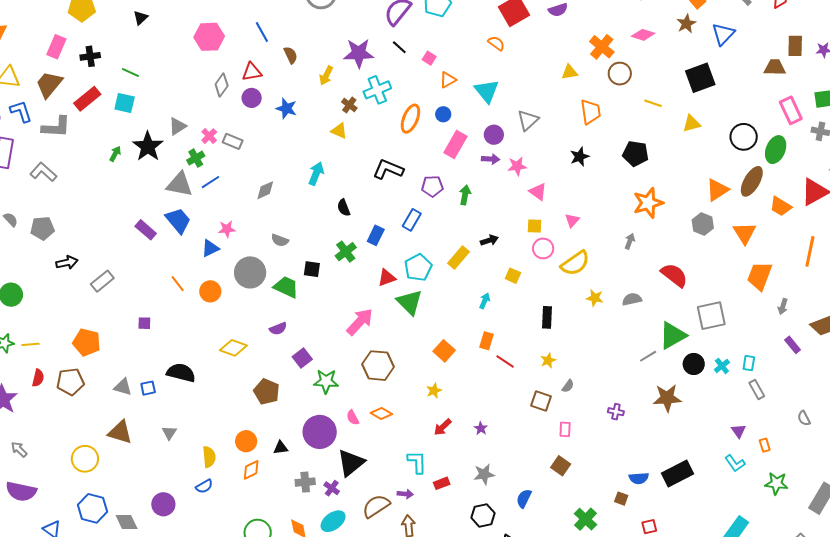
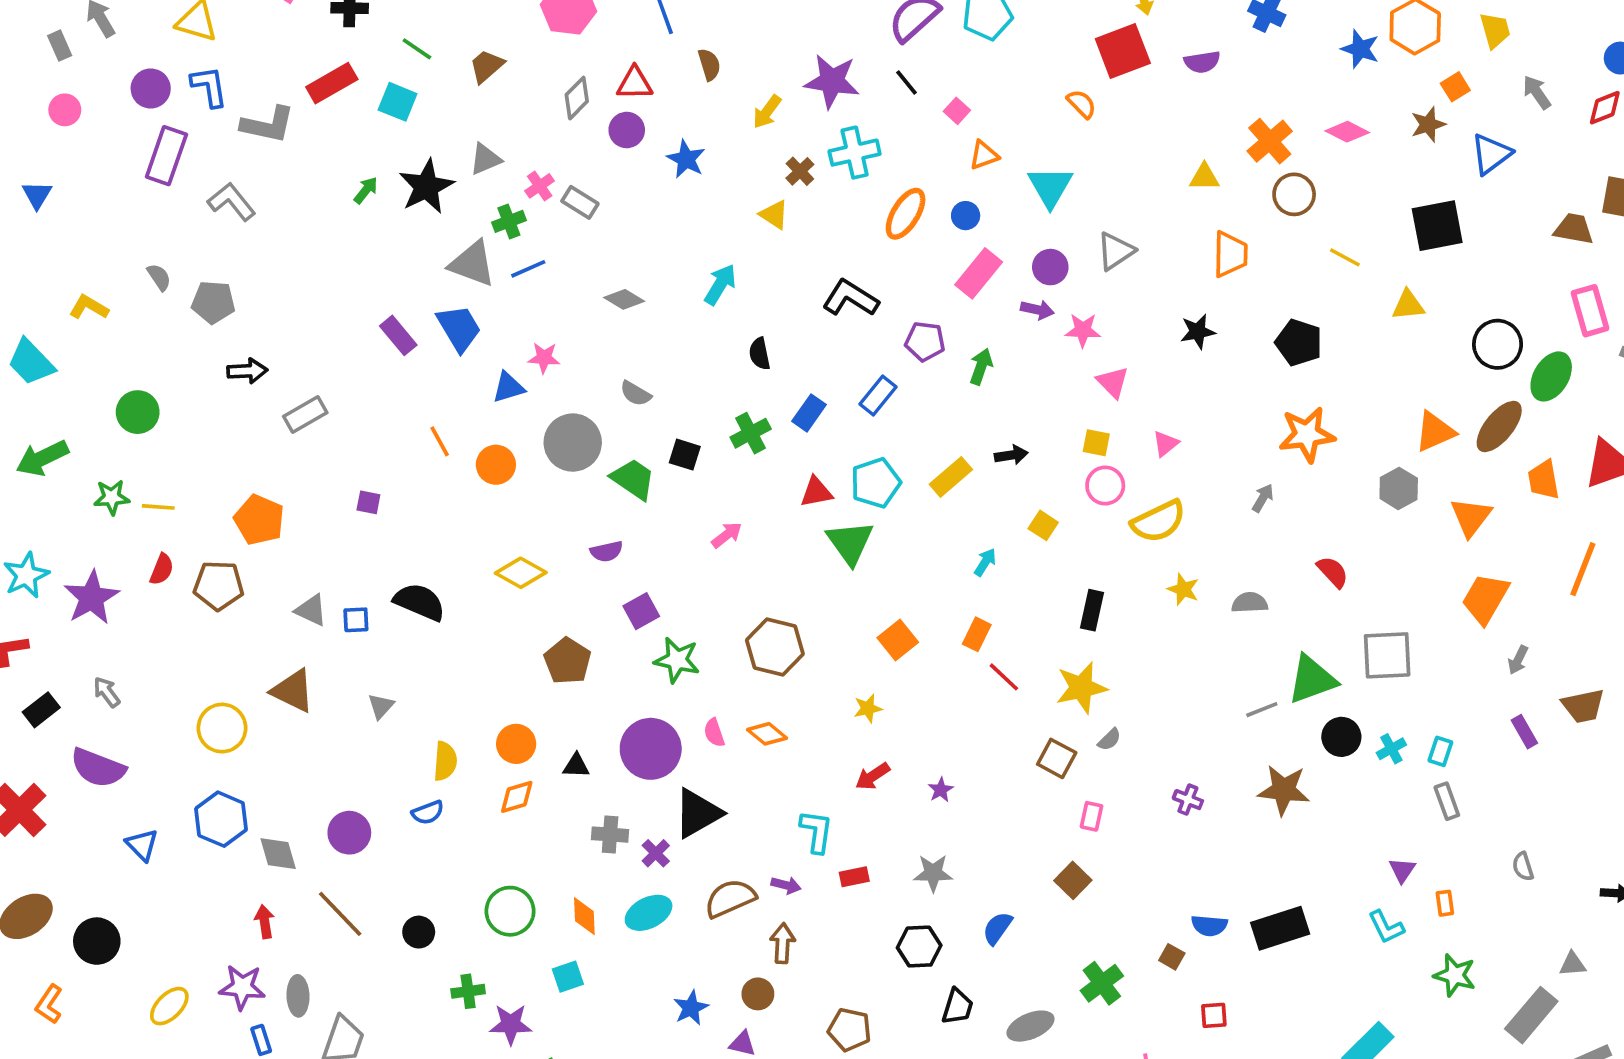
brown trapezoid: (49, 84) -> (487, 66), moved, size x0.7
gray diamond: (265, 190) -> (624, 299), turned 45
orange trapezoid: (781, 206) -> (1544, 480), turned 40
red semicircle: (674, 275) -> (1333, 572), size x0.7
pink arrow: (360, 322) -> (727, 535), moved, size x0.6
yellow star: (548, 360) -> (1081, 688), size x1.8

